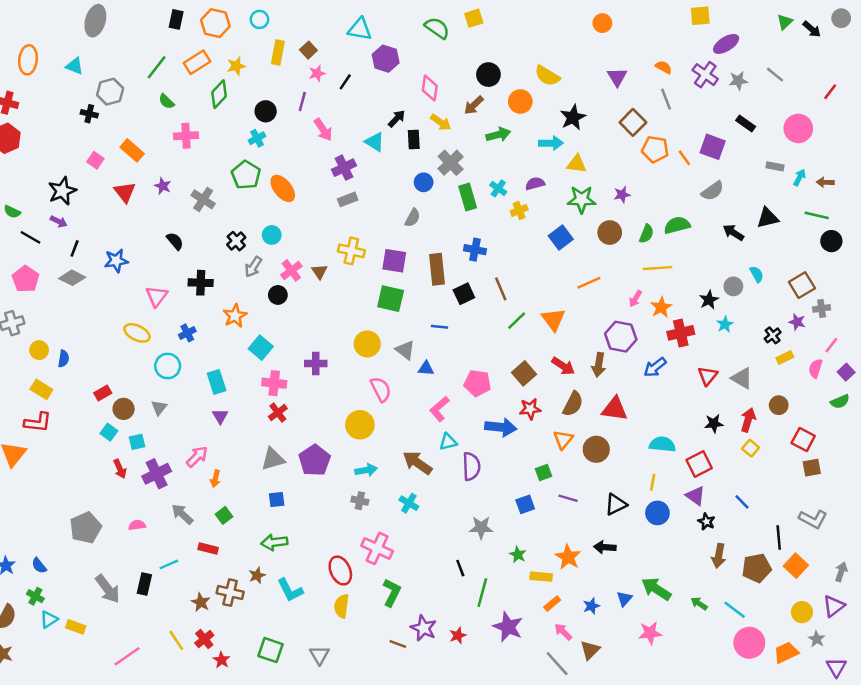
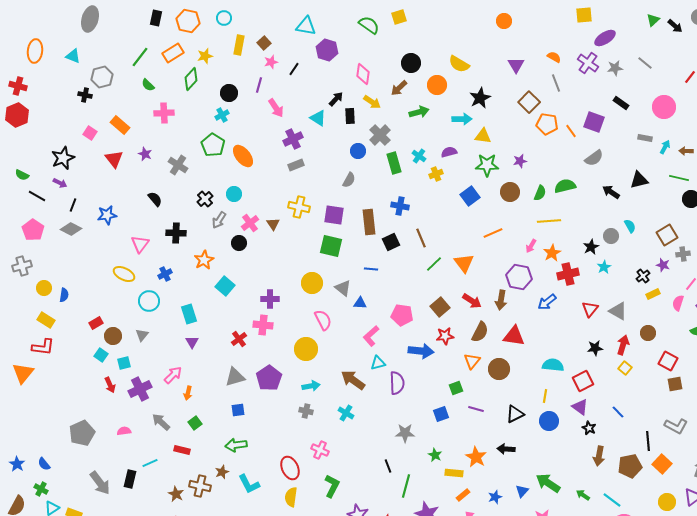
pink cross: (274, 383) -> (263, 325), moved
pink cross: (377, 548) -> (320, 450), size x0.7

